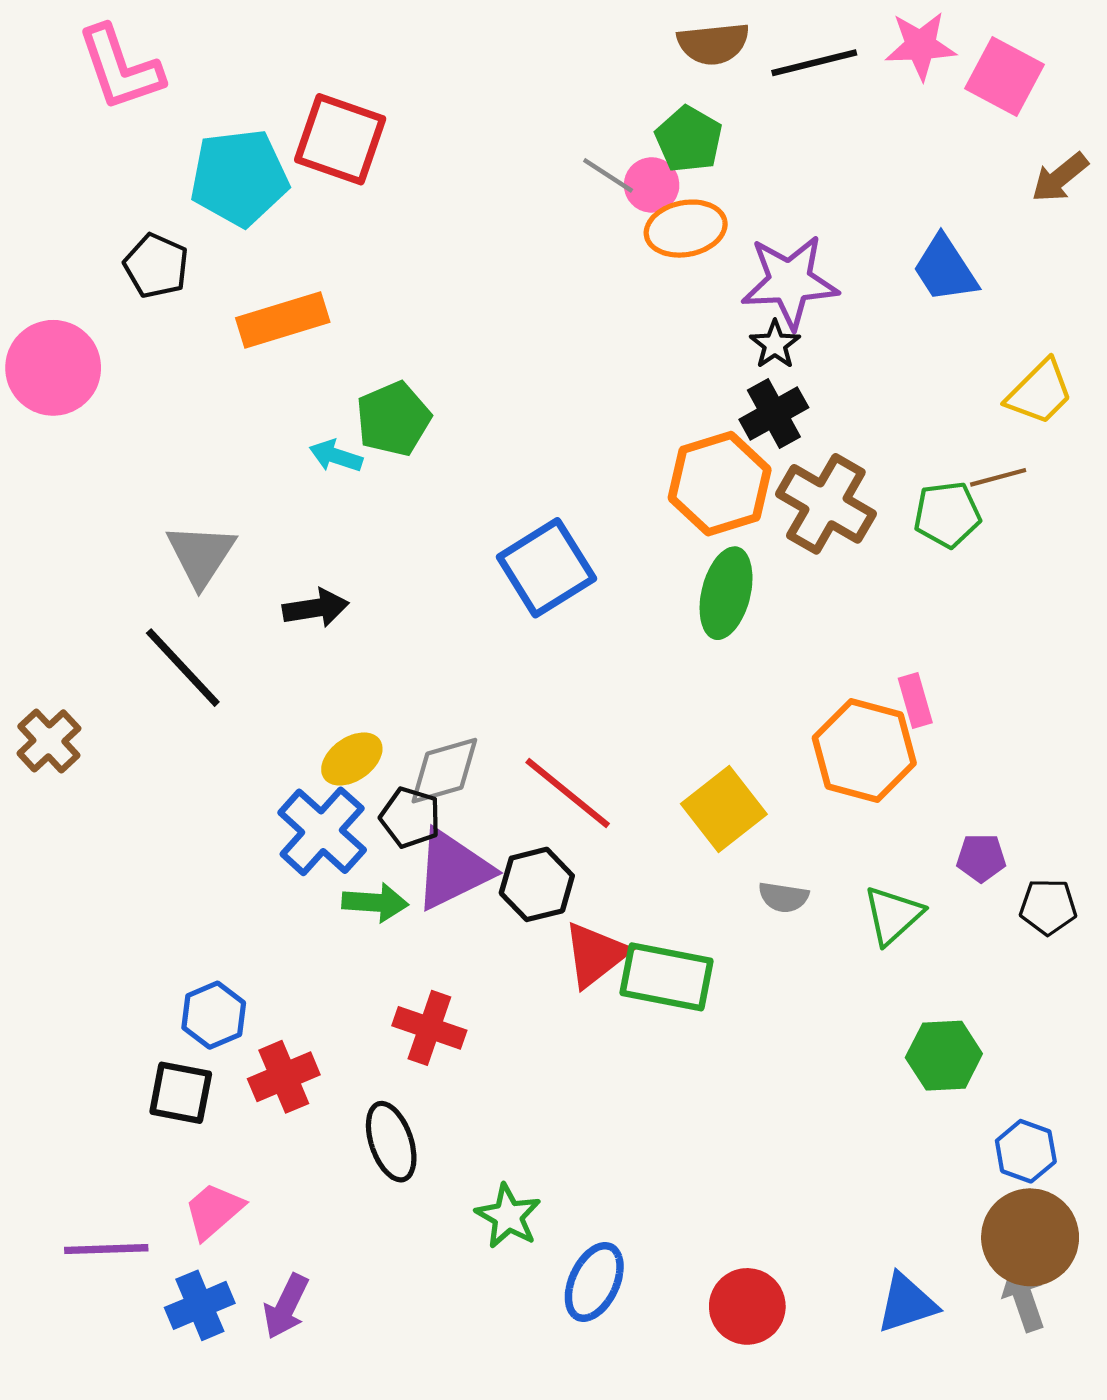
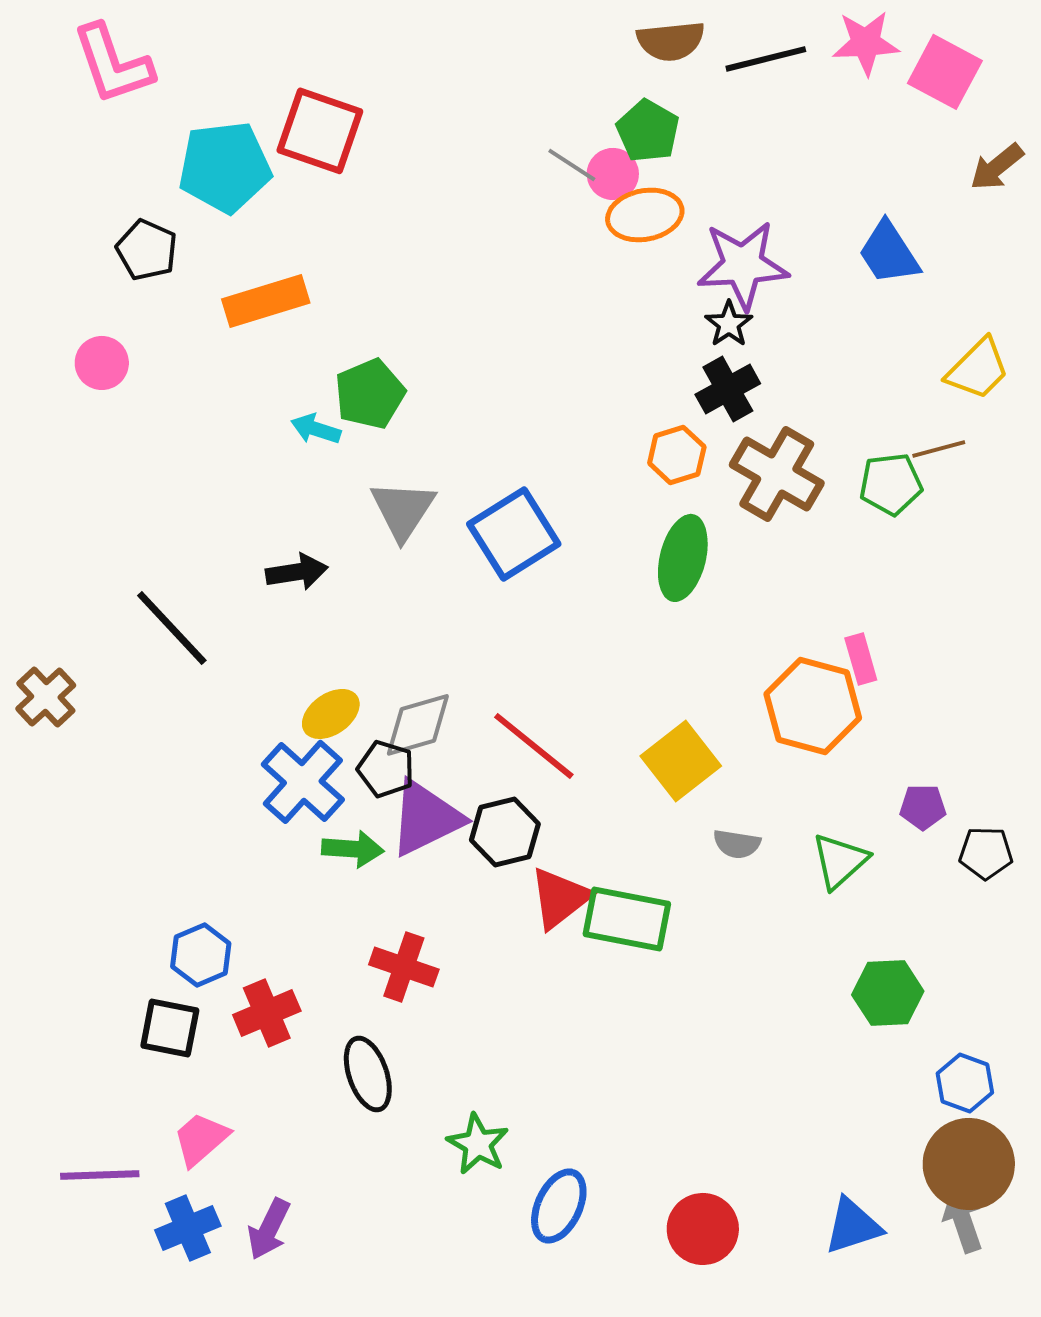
pink circle: (53, 368) -> (102, 363), moved, size x0.6
orange hexagon: (720, 484) -> (677, 455), size x0.6
gray triangle: (201, 555) -> (403, 510), moved

